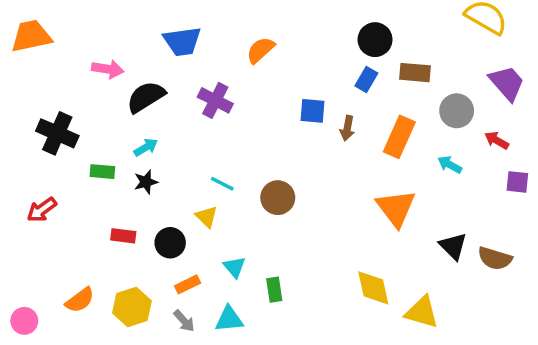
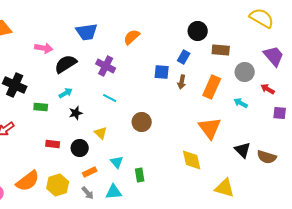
blue rectangle: (366, 80) -> (184, 57), moved
black star: (146, 182) -> (76, 113), moved
cyan line: (222, 184) -> (110, 98), moved
yellow diamond: (373, 288) -> (192, 160), moved
orange semicircle: (80, 300) -> (28, 181), size x1.4

